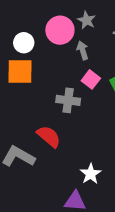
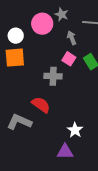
gray arrow: (83, 50) -> (72, 38), moved

